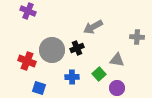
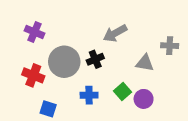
purple cross: (28, 11) -> (34, 32), moved
gray triangle: (117, 60) -> (145, 63), moved
purple circle: (117, 88) -> (144, 99), moved

